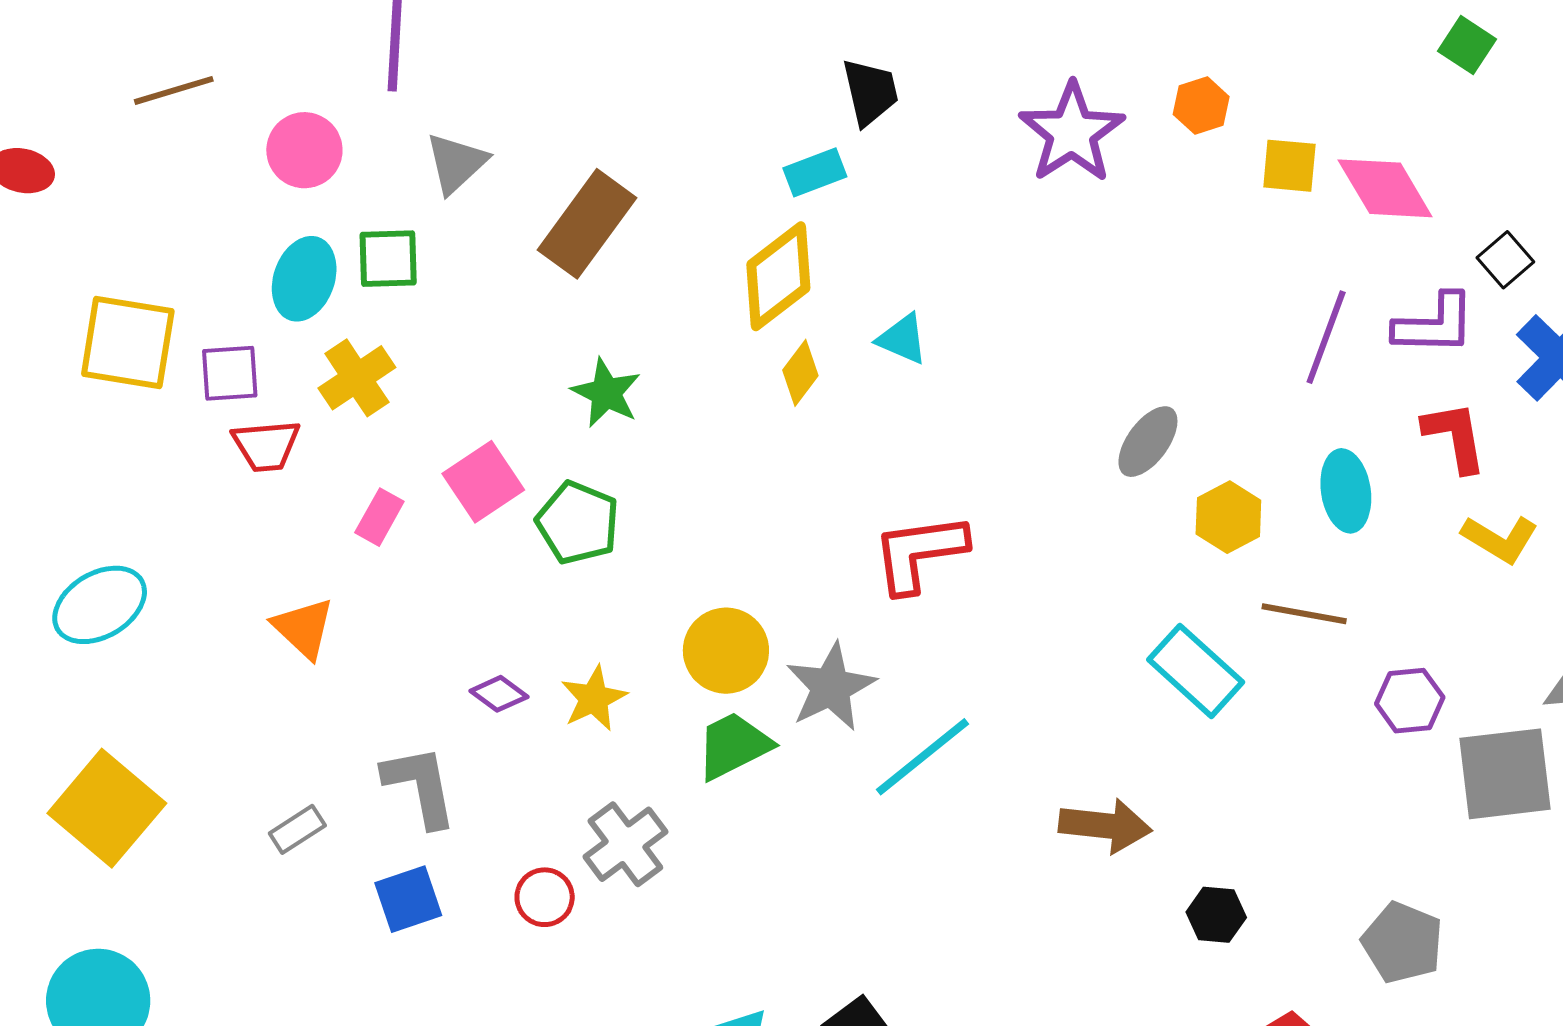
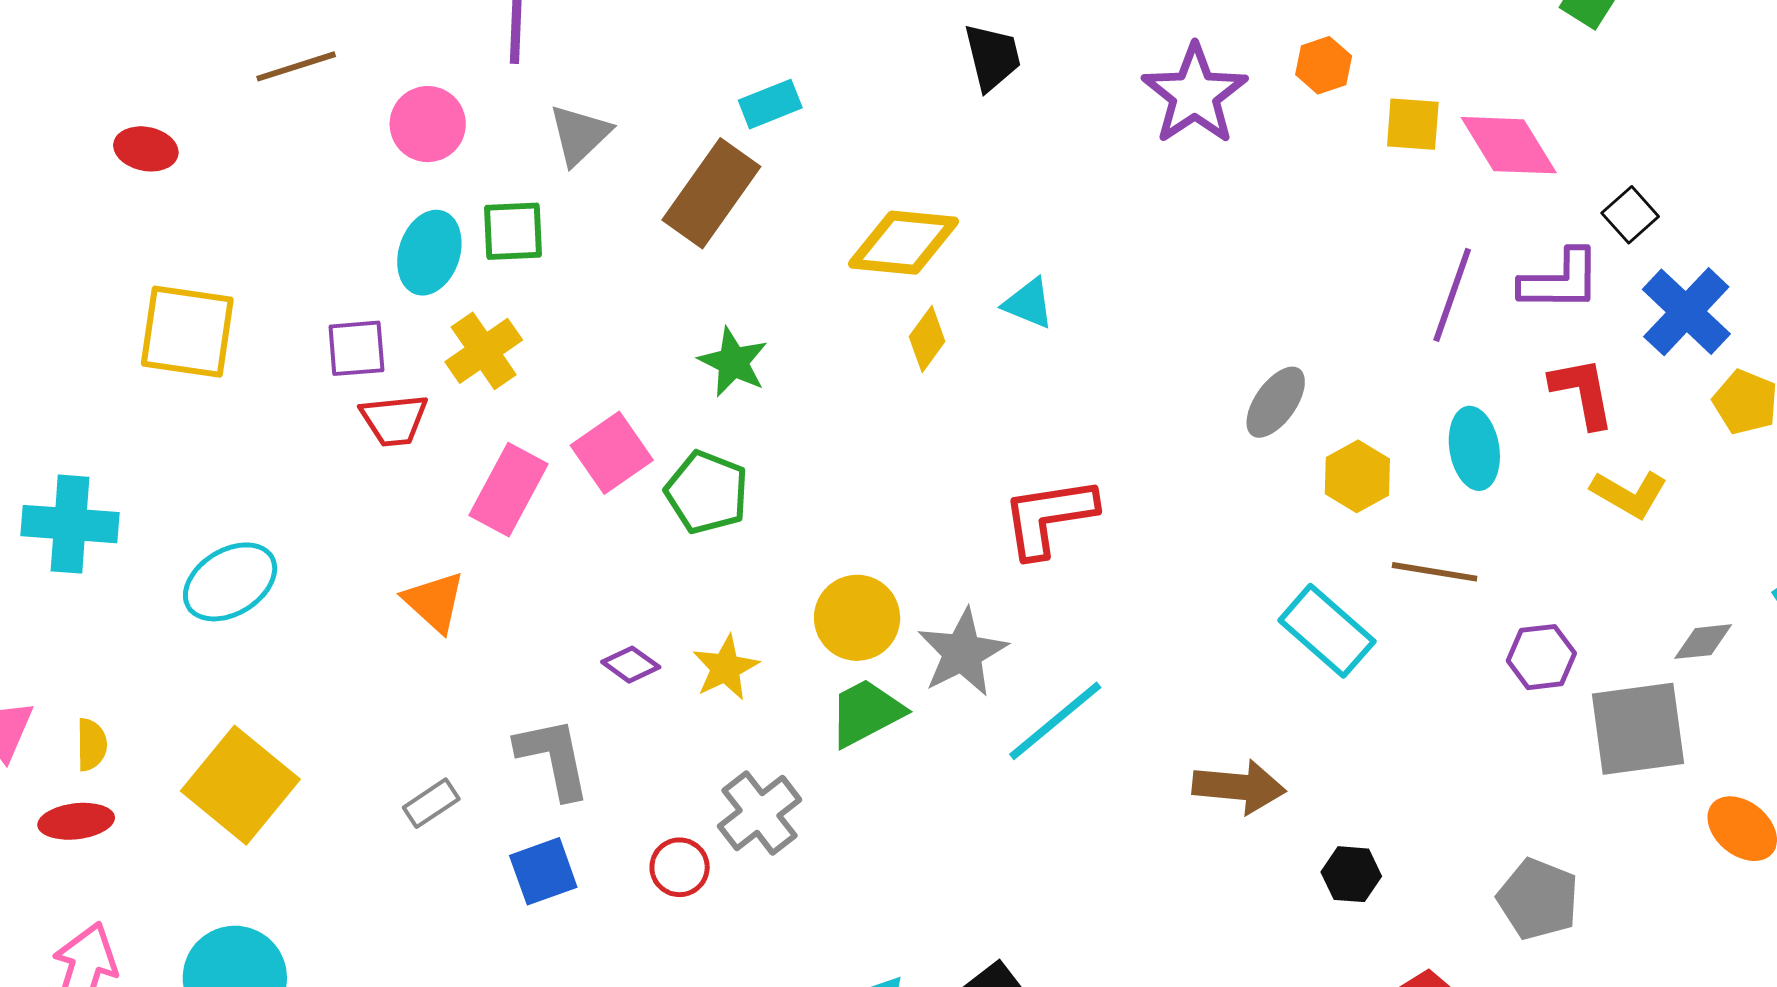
cyan rectangle: (815, 172) -> (770, 104), moved
yellow diamond: (778, 276) -> (903, 243), turned 44
yellow square: (128, 342) -> (187, 332), moved
pink rectangle: (379, 517) -> (508, 490), size x1.6

